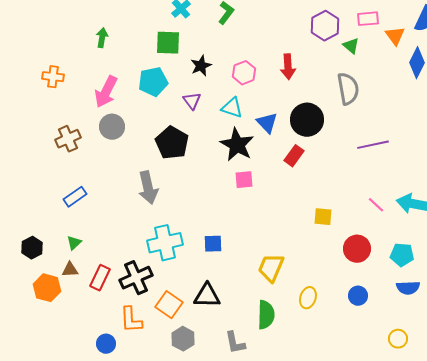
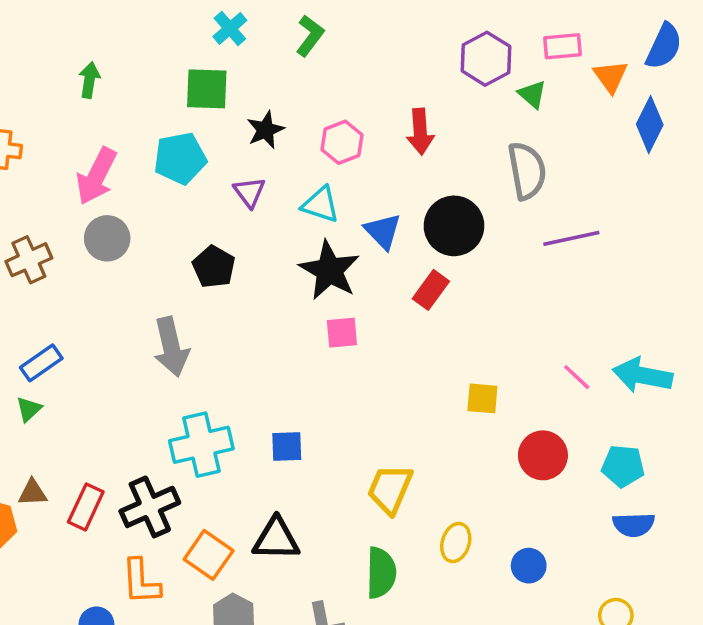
black pentagon: (172, 143) -> (214, 267), size x0.7
purple line: (373, 145) -> (571, 238), moved
green triangle: (74, 243) -> (29, 409), moved
blue circle: (358, 296) -> (529, 566), moved

